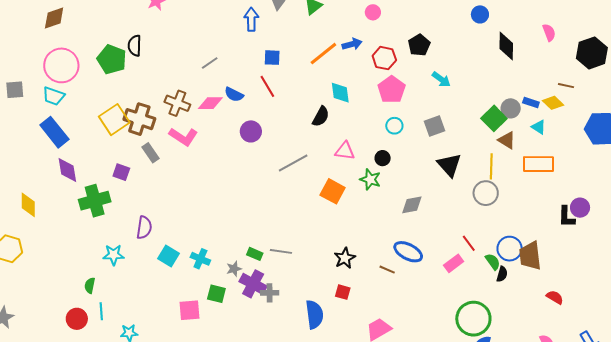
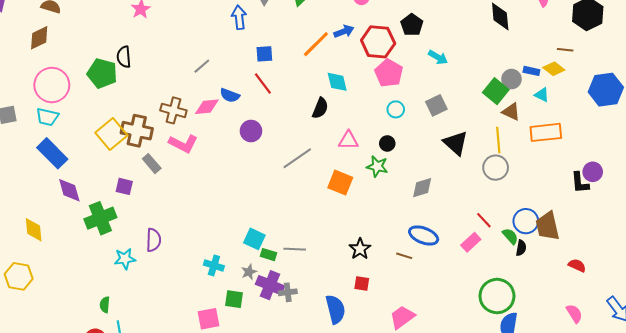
red hexagon: (384, 58) -> (378, 42), size x1.4
cyan star: (114, 255) -> (125, 259), moved
cyan square: (169, 256) -> (254, 239), moved

